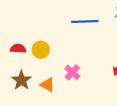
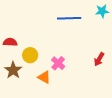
yellow circle: (41, 50) -> (30, 55), moved
orange triangle: (47, 85) -> (44, 77), moved

